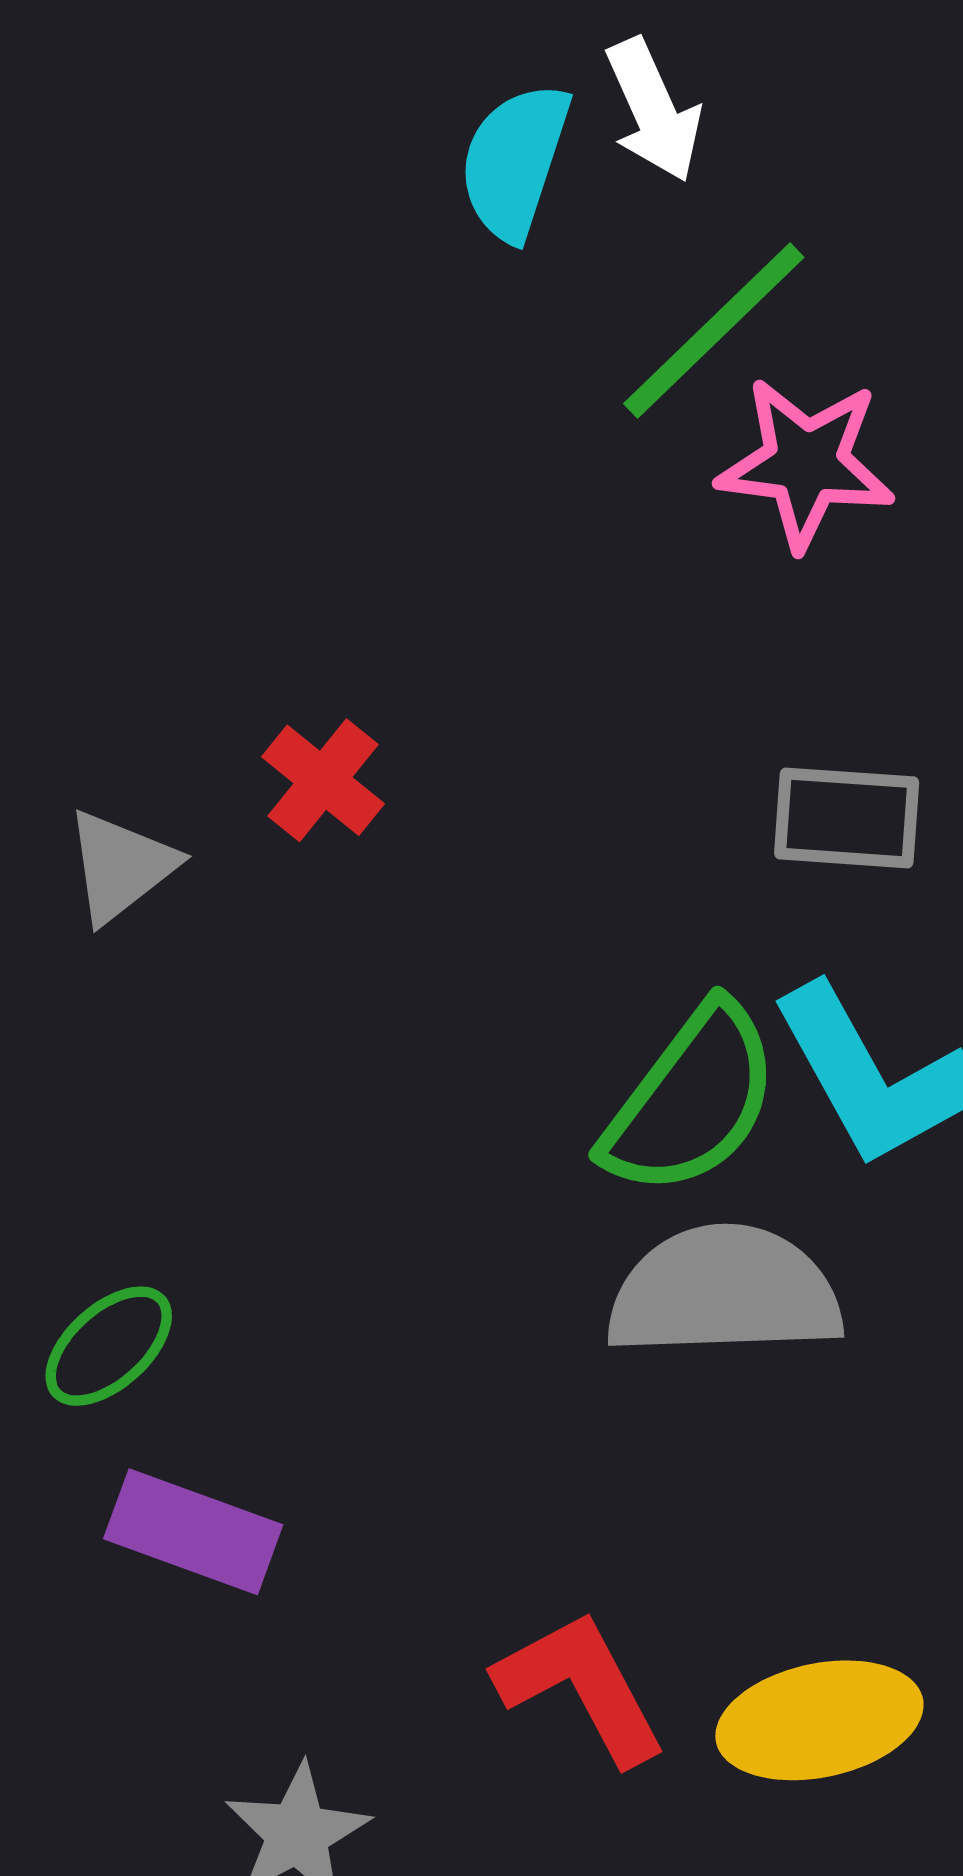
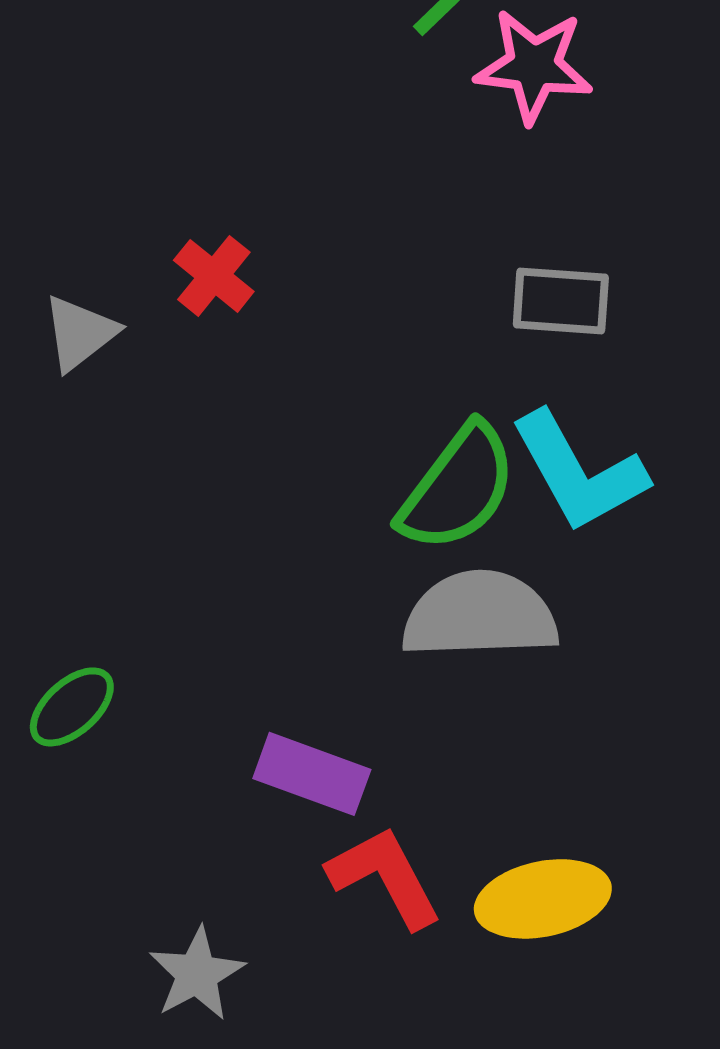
green ellipse: (109, 1346) -> (72, 707), moved
purple rectangle: (193, 1532) -> (312, 774), moved

